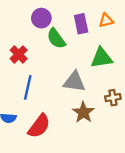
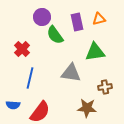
brown star: (83, 112) -> (87, 108), moved, turned -30

